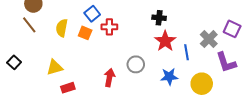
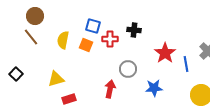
blue square: (92, 14) -> (93, 26), turned -35
black cross: (159, 18) -> (134, 30), moved
gray circle: (136, 64) -> (128, 69), moved
blue star: (169, 77) -> (154, 88), moved

